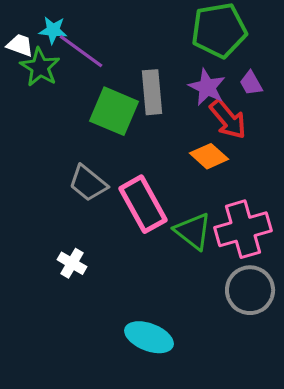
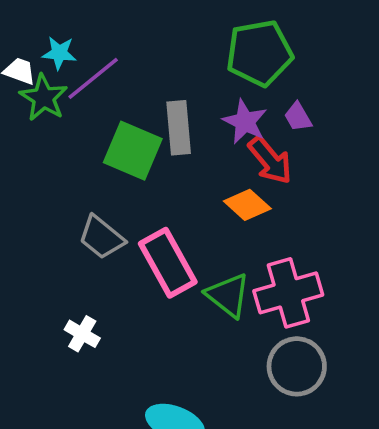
purple line: (81, 51) -> (93, 78), turned -75

